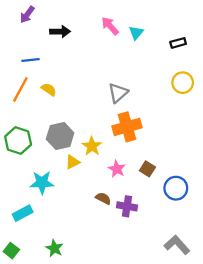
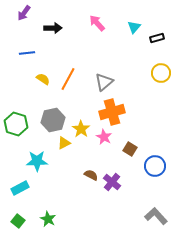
cyan triangle: (136, 33) -> (134, 27), moved
orange line: (20, 89) -> (68, 79), moved
pink star: (117, 169) -> (104, 137), moved
purple cross: (127, 206) -> (112, 182), turned 30
green square: (11, 251) -> (18, 221), moved

